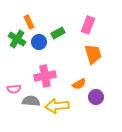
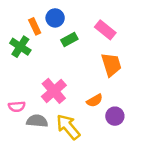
pink rectangle: (88, 25) -> (105, 30), turned -72
blue circle: (39, 42) -> (55, 18), moved
pink cross: (45, 76) -> (54, 91), turned -30
yellow arrow: (57, 106) -> (68, 127), turned 55

